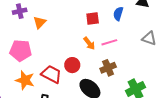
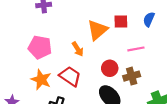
orange triangle: (40, 22) -> (97, 30), moved, size x1.5
orange arrow: (89, 43) -> (78, 49), moved
red circle: (72, 65) -> (110, 68), moved

